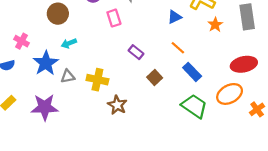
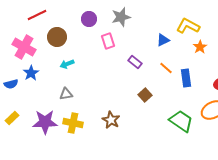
pink cross: (22, 41) -> (24, 47), moved, size x1.6
purple rectangle: (136, 52) -> (135, 62), moved
blue star: (46, 63) -> (31, 73), moved, size x0.7
blue rectangle: (192, 72) -> (186, 78), moved, turned 36
yellow cross: (97, 80) -> (73, 123), moved

